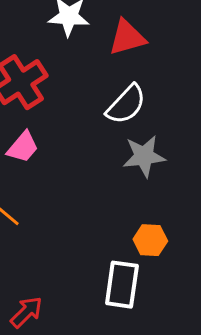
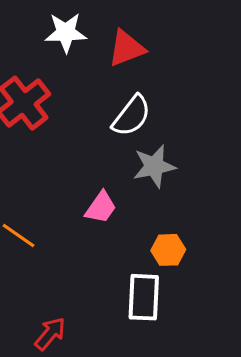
pink trapezoid: (23, 147) -> (101, 207), moved

